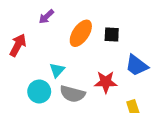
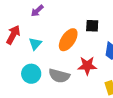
orange ellipse: (81, 33) -> (68, 40), moved
cyan triangle: (57, 70) -> (35, 44), moved

